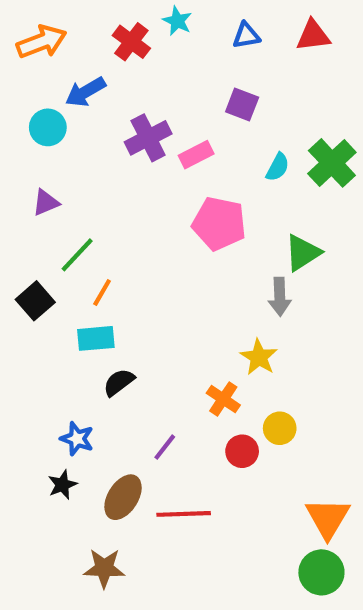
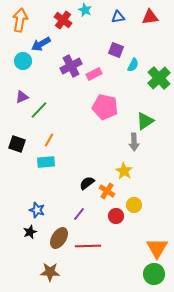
orange arrow: (42, 42) -> (20, 20), turned -60
cyan semicircle: (278, 167) -> (133, 65), moved
green line: (77, 255) -> (39, 110), moved
black square: (35, 301) -> (17, 144), turned -30
black semicircle: (119, 382) -> (87, 183), moved

